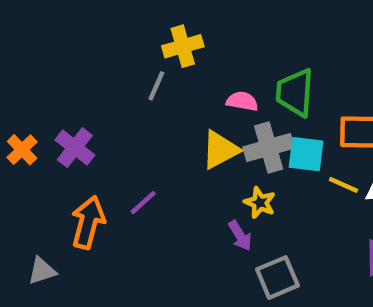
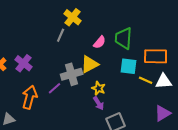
yellow cross: (183, 46) -> (73, 17), turned -36
pink semicircle: (242, 101) -> (100, 42), turned 120
gray cross: (269, 148) -> (72, 74), moved
yellow star: (260, 203) -> (99, 88), moved

